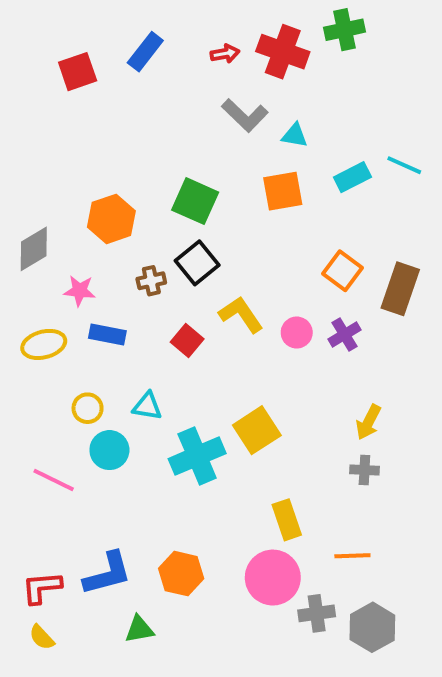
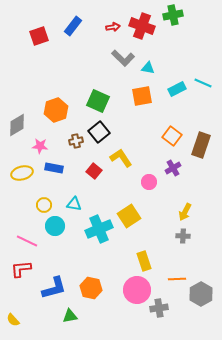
pink circle: (297, 333) -> (149, 182), moved
red L-shape: (42, 588) -> (21, 269), moved
gray hexagon: (372, 627) -> (201, 294), moved
yellow semicircle: (42, 637) -> (13, 320), moved

